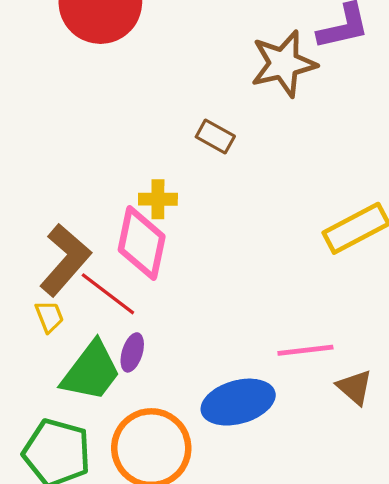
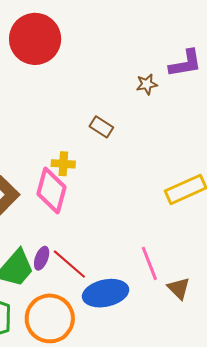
brown star: (284, 64) -> (147, 84), size x0.5
red line: (108, 294) -> (69, 264), moved
pink line: (305, 350) -> (149, 263), turned 72

